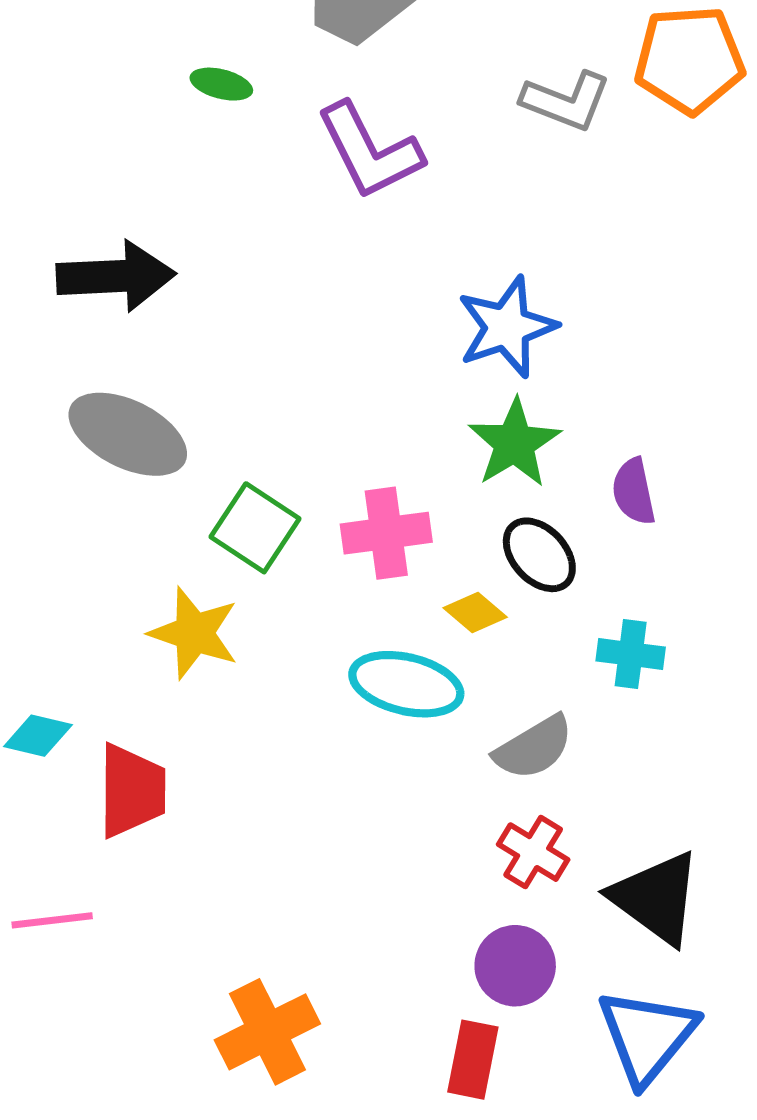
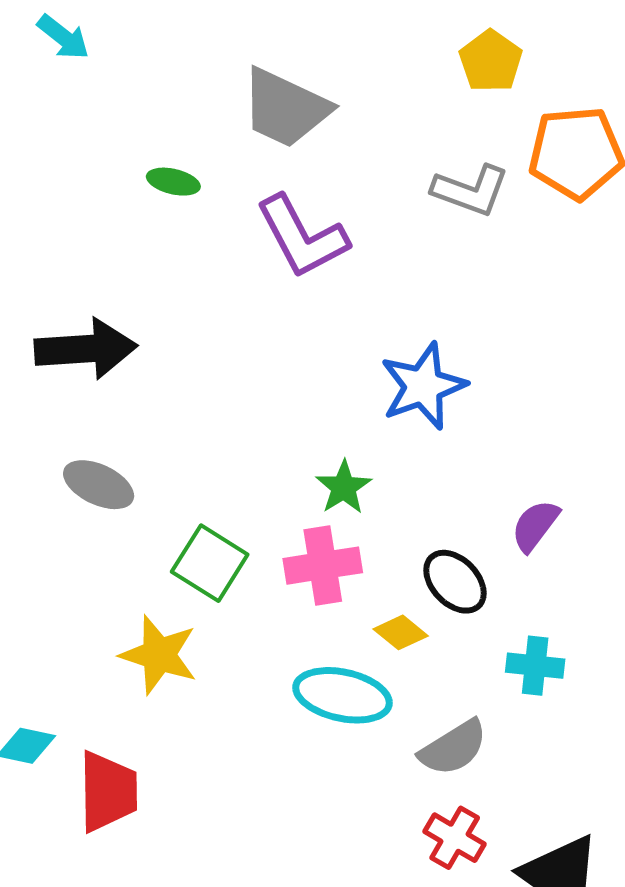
gray ellipse: (128, 434) -> (99, 485), size x0.7
green star: (514, 443) -> (344, 487), moved, size x0.7
purple semicircle: (634, 491) -> (535, 526), turned 50

